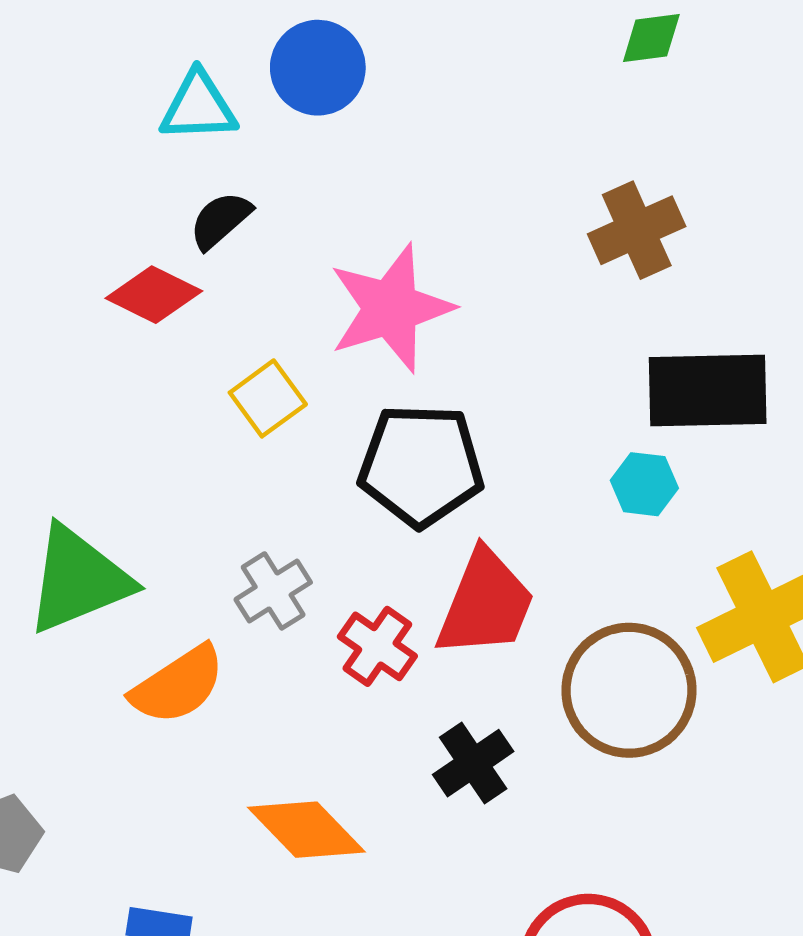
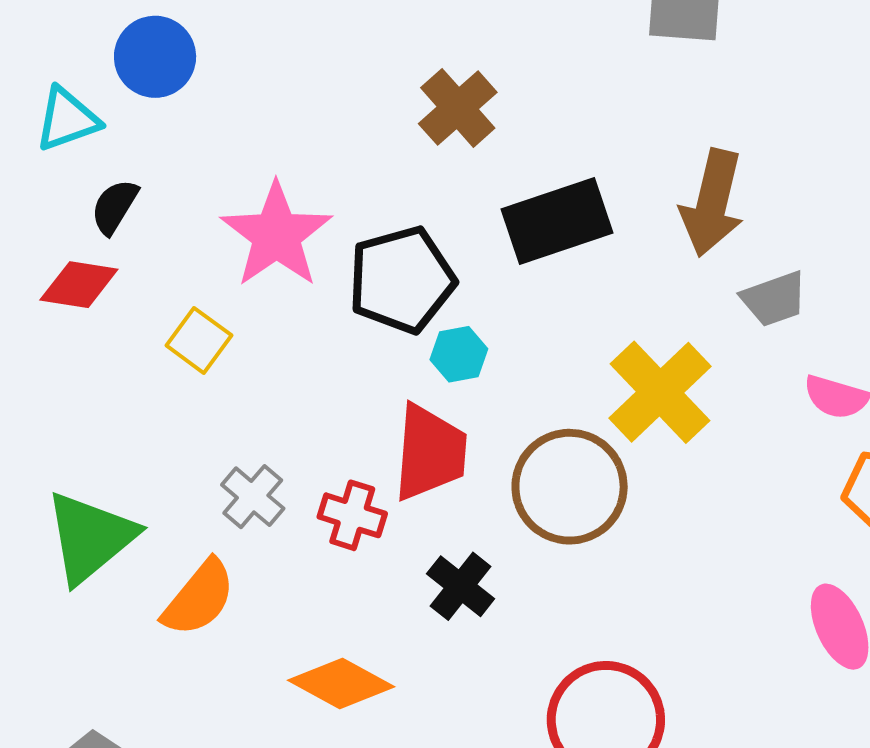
black pentagon: (421, 465) -> (402, 280), moved
cyan hexagon: (644, 484) -> (459, 354), moved

